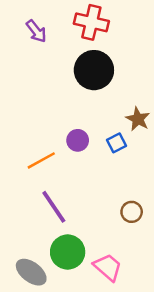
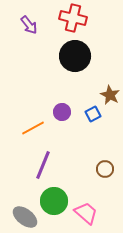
purple line: (54, 207) -> (43, 165), turned 56

